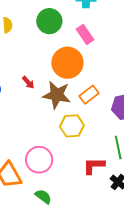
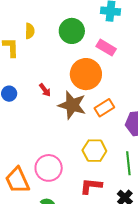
pink rectangle: (85, 34) -> (106, 48), turned -30
yellow hexagon: (72, 126) -> (94, 151), moved
red L-shape: (94, 166) -> (91, 186), moved

